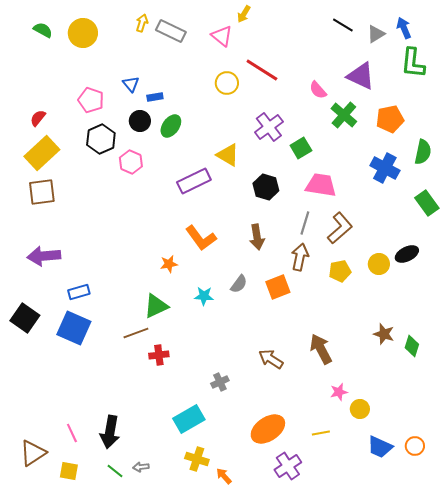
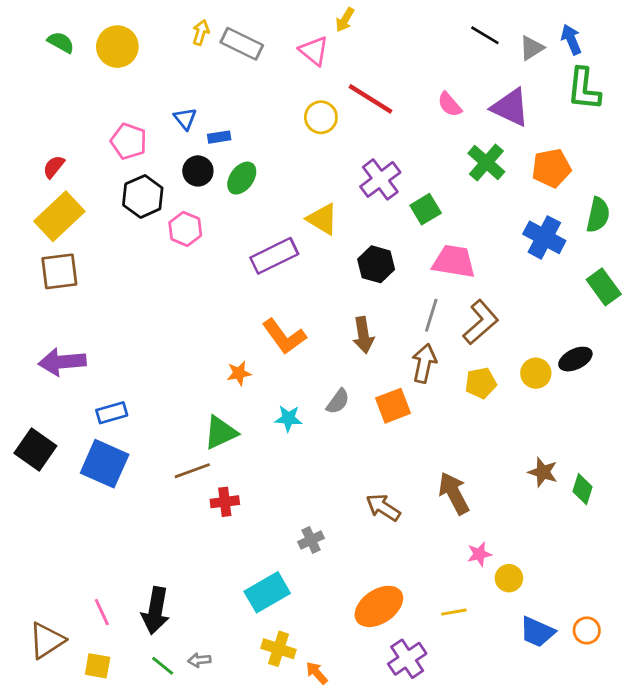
pink semicircle: (318, 90) -> (450, 105), moved

